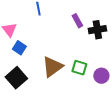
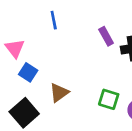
brown triangle: (52, 67) -> (59, 93), moved, size x0.7

